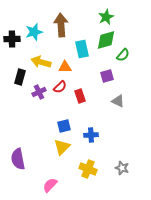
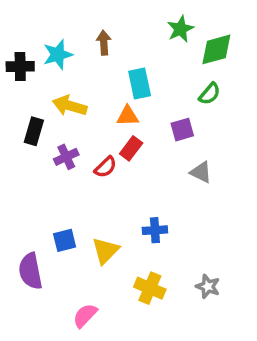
brown arrow: (61, 25) -> (104, 43), size x0.6
green diamond: (106, 40) -> (216, 49), moved
orange triangle: (65, 67) -> (128, 116), moved
red semicircle: (60, 87) -> (105, 167), moved
red rectangle: (80, 96) -> (131, 148), moved, turned 56
blue square: (64, 126) -> (65, 240), moved

